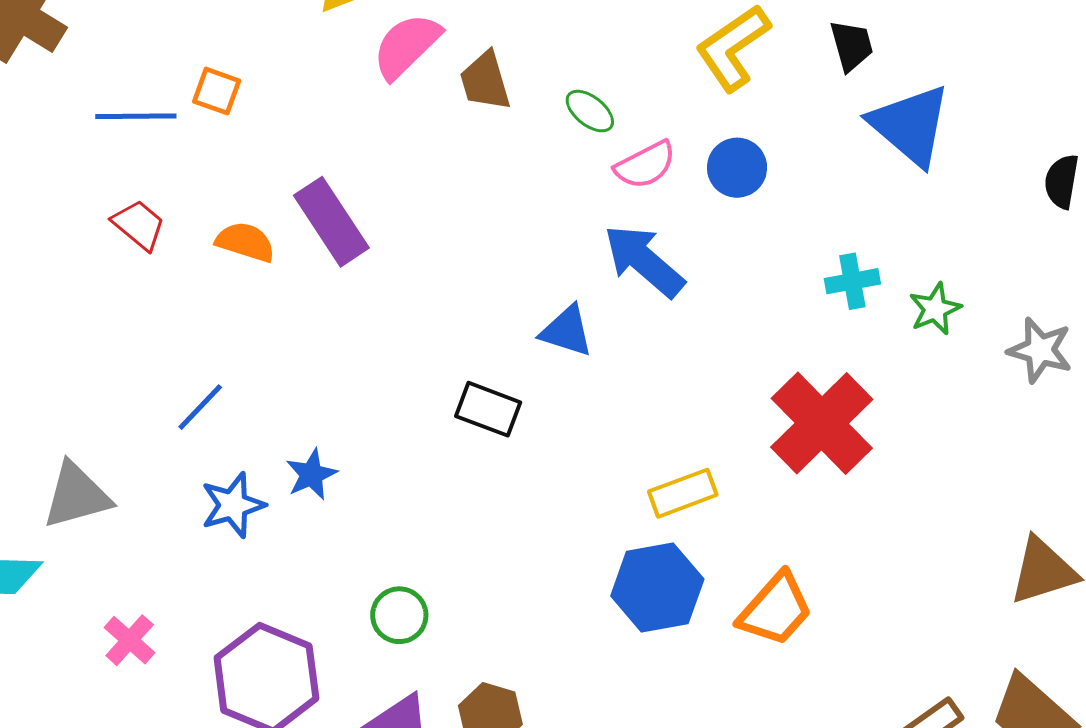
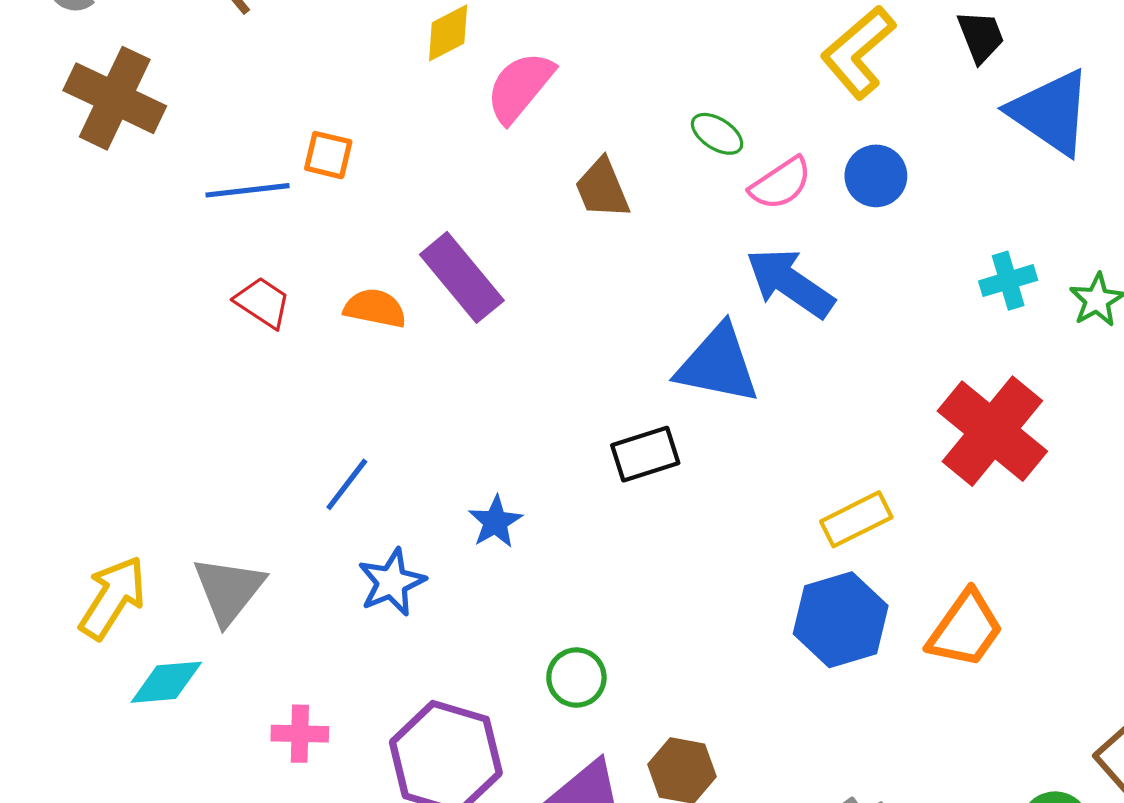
brown trapezoid: (485, 81) -> (602, 188), moved
blue triangle: (567, 331) -> (718, 364), size x1.5
black rectangle: (488, 409) -> (645, 454), turned -32
blue star: (311, 474) -> (495, 522), moved
gray triangle: (77, 496) -> (229, 590), turned -30
pink cross: (130, 640) -> (300, 734), turned -34

